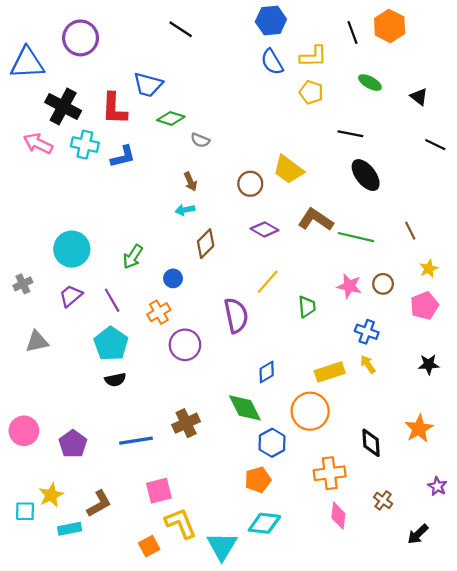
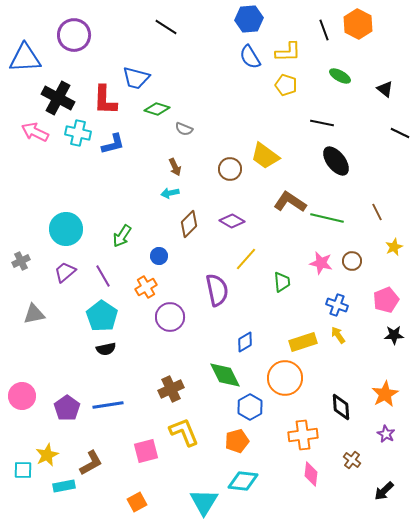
purple diamond: (264, 229) -> (232, 221), moved
pink pentagon: (424, 306) -> (386, 300), moved
blue line: (136, 441) -> (108, 405), moved
purple star: (437, 486) -> (386, 434), moved
yellow L-shape: (181, 523) -> (184, 432), moved

